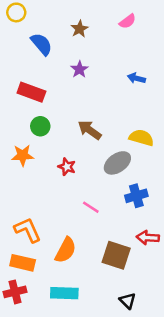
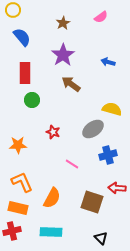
blue semicircle: (42, 44) -> (22, 37), moved
purple star: (79, 69) -> (63, 55), size x1.6
red rectangle: (31, 92) -> (25, 73), turned 70
brown arrow: (90, 130) -> (71, 84), moved
orange star: (23, 155) -> (18, 145), moved

